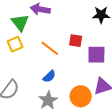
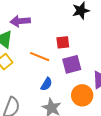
purple square: (96, 55) -> (72, 64), moved

